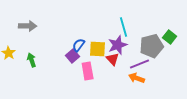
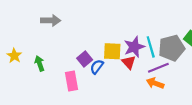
gray arrow: (28, 26) -> (51, 21), moved
cyan line: (124, 27) -> (151, 47), moved
blue semicircle: (79, 45) -> (97, 67), moved
pink rectangle: (88, 71) -> (71, 81), moved

